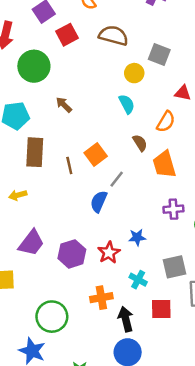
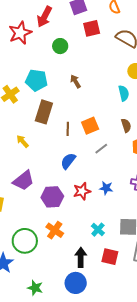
green circle: (34, 66) -> (60, 46), size x0.6
yellow arrow: (18, 195) -> (23, 141), turned 48
blue semicircle: (99, 202) -> (68, 161), moved
blue star: (137, 237) -> (106, 188), moved
red star: (109, 253) -> (82, 191), moved
orange cross: (101, 298) -> (55, 230), moved, turned 30

